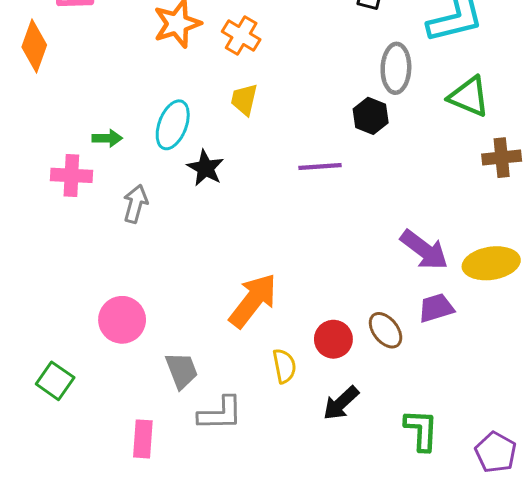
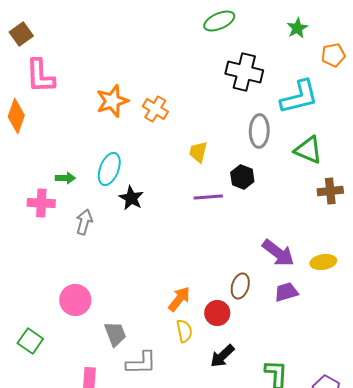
yellow trapezoid: (244, 100) -> (198, 152), moved
black hexagon: (371, 116) -> (242, 177), moved
yellow ellipse: (491, 263) -> (323, 262), size x0.7
orange arrow: (253, 300) -> (179, 299), moved, size x0.7
brown ellipse: (386, 330) -> (240, 286), moved, turned 55

